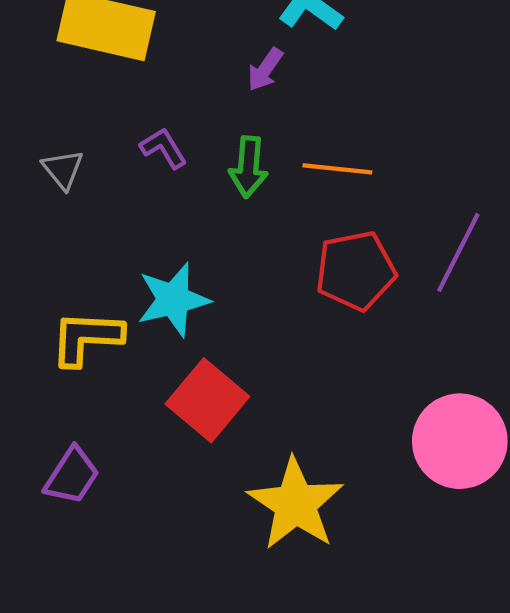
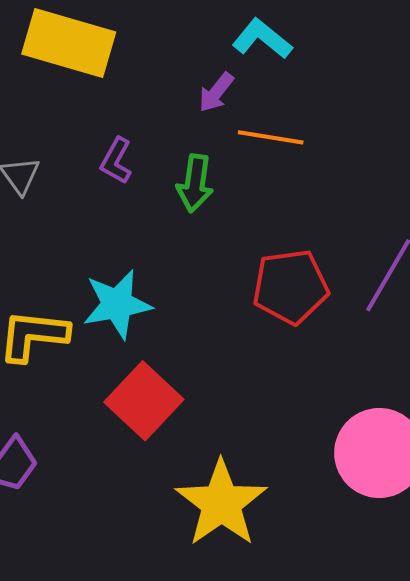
purple L-shape: (164, 148) -> (116, 161), turned -123
orange line: (337, 169) -> (271, 137), moved

